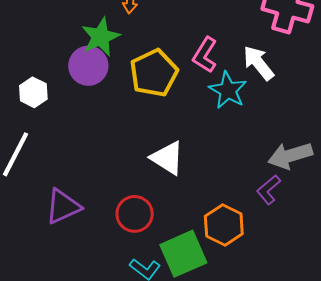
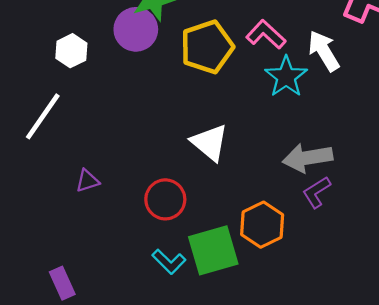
pink L-shape: (205, 55) -> (266, 34), turned 93
gray arrow: (290, 156) -> (308, 158), moved
purple triangle: (63, 206) -> (87, 181), size x0.6

